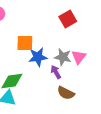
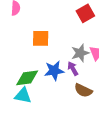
blue star: (38, 57) -> (54, 71), moved
gray star: (63, 57) -> (80, 53), turned -30

